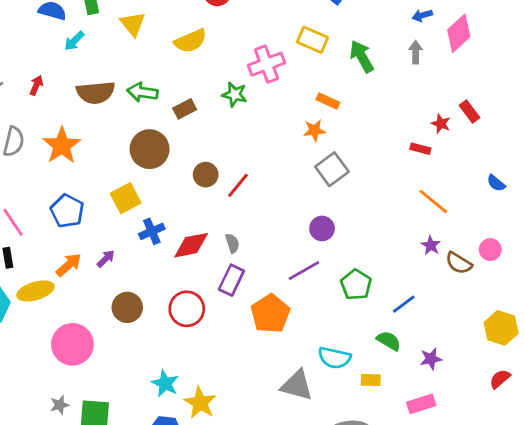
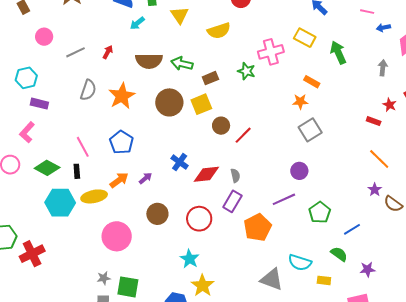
gray arrow: (416, 52) -> (383, 68), moved
brown circle: (150, 149) -> (169, 102), moved
yellow square: (126, 198) -> (201, 104), moved
blue cross: (152, 231) -> (180, 162), turned -36
cyan star: (165, 383) -> (190, 259), moved

